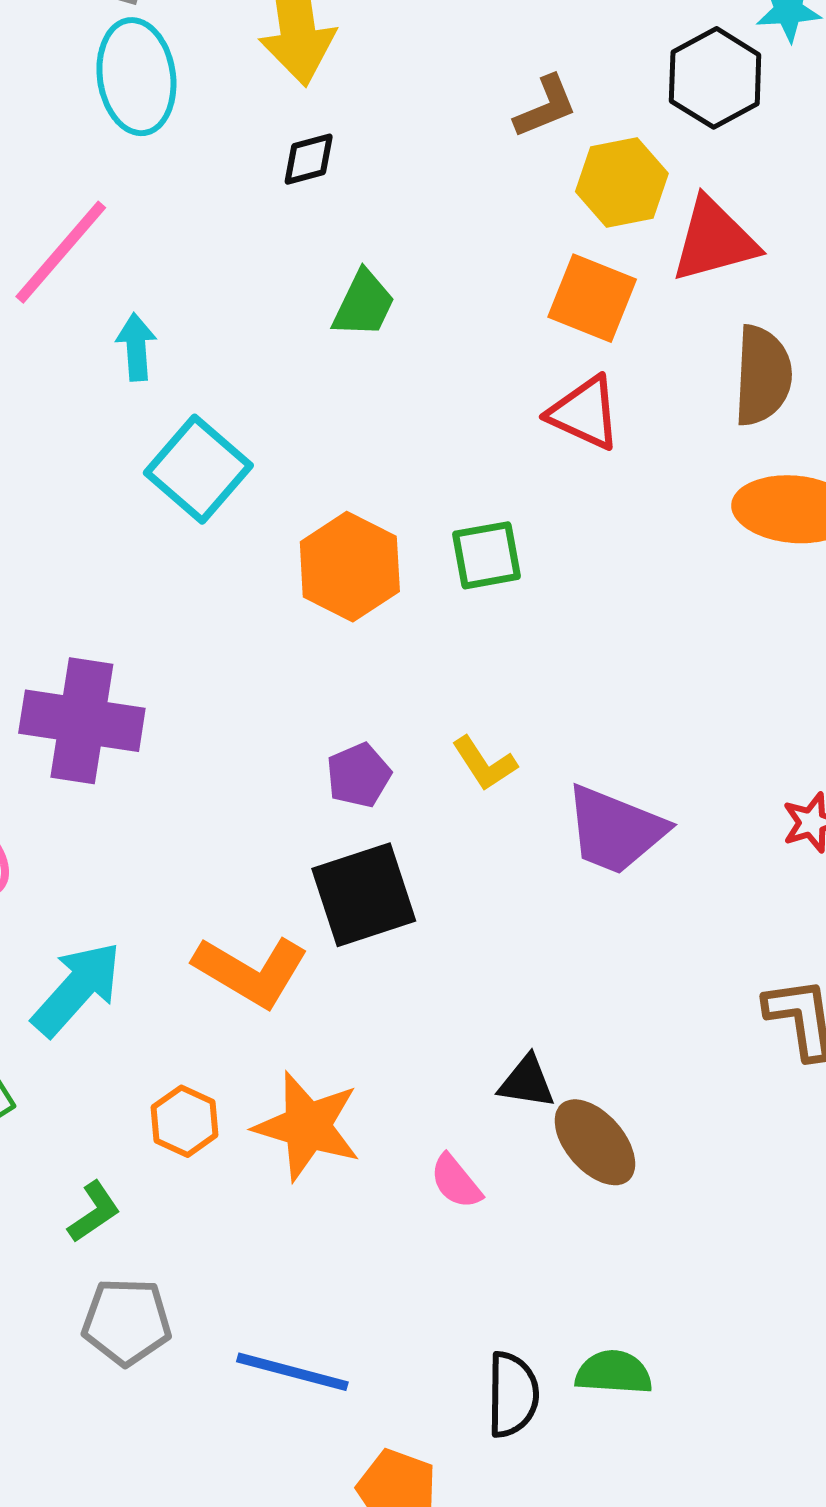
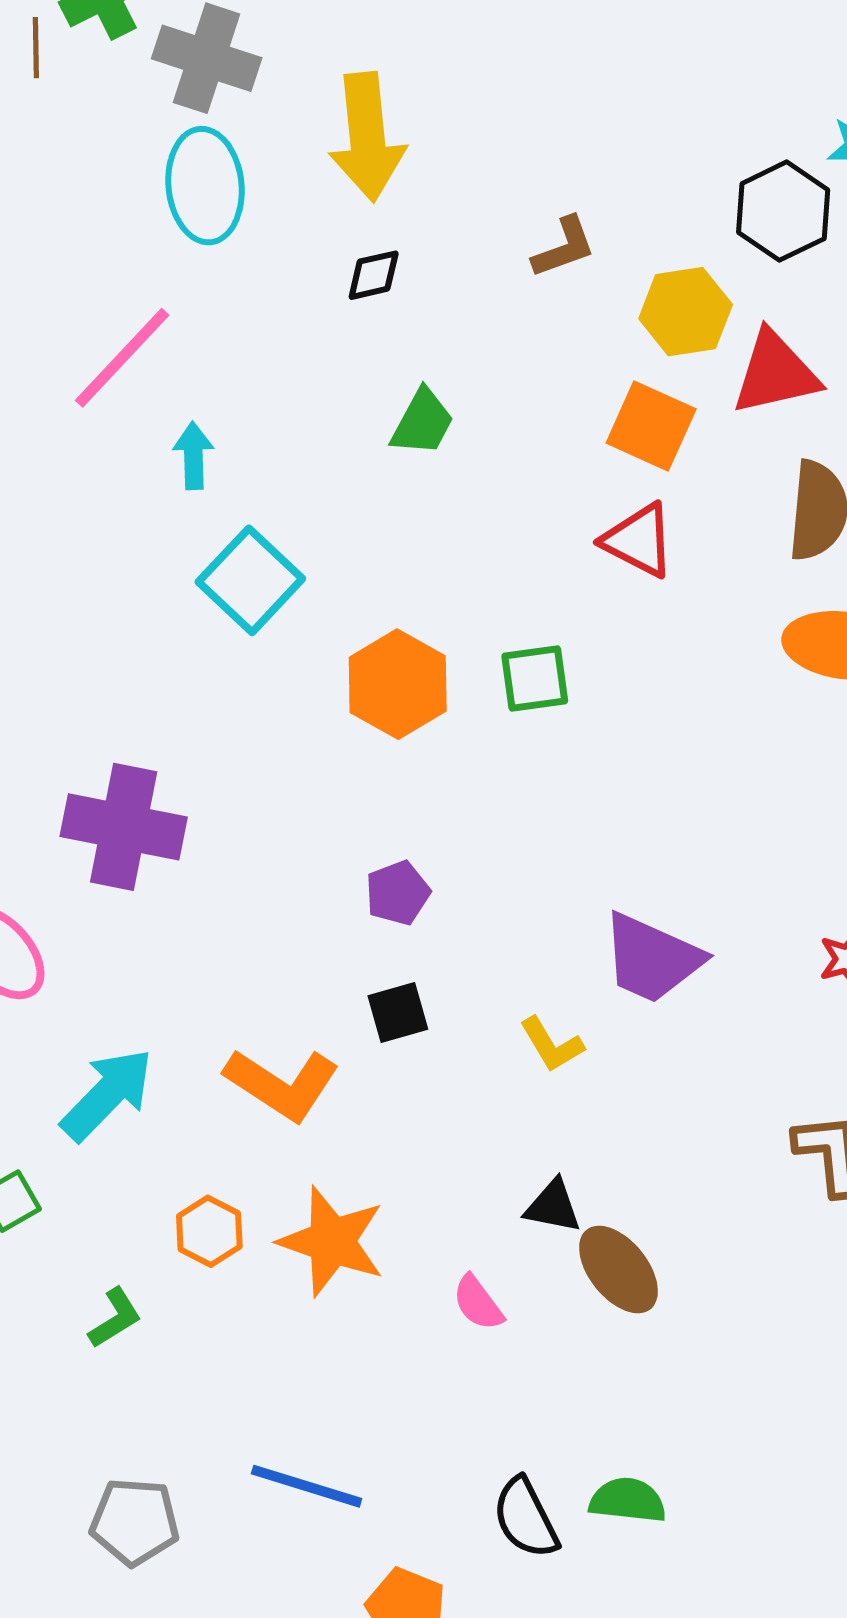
brown L-shape: (545, 107) -> (564, 247), moved
yellow L-shape: (484, 763) -> (552, 1045), moved
black square: (364, 895) -> (398, 1012), size x0.6
gray pentagon: (127, 1322) -> (135, 1522), moved
black semicircle: (513, 1395) -> (526, 1518), turned 150

